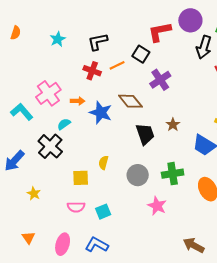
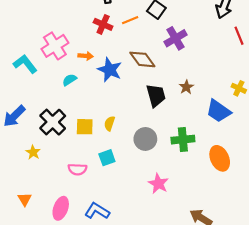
black cross: (50, 146) -> (53, 122), moved
yellow square: (81, 178) -> (85, 127), moved
pink star: (157, 206) -> (158, 184), moved
cyan square: (103, 212) -> (107, 158), moved

